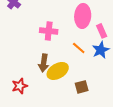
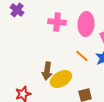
pink cross: (49, 31) -> (57, 22), moved

